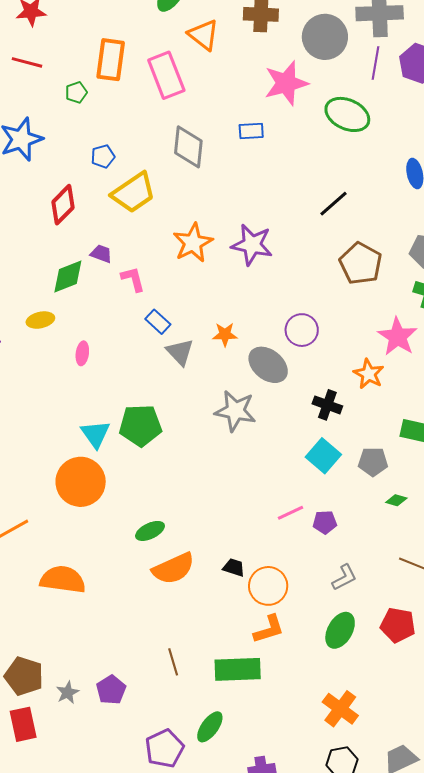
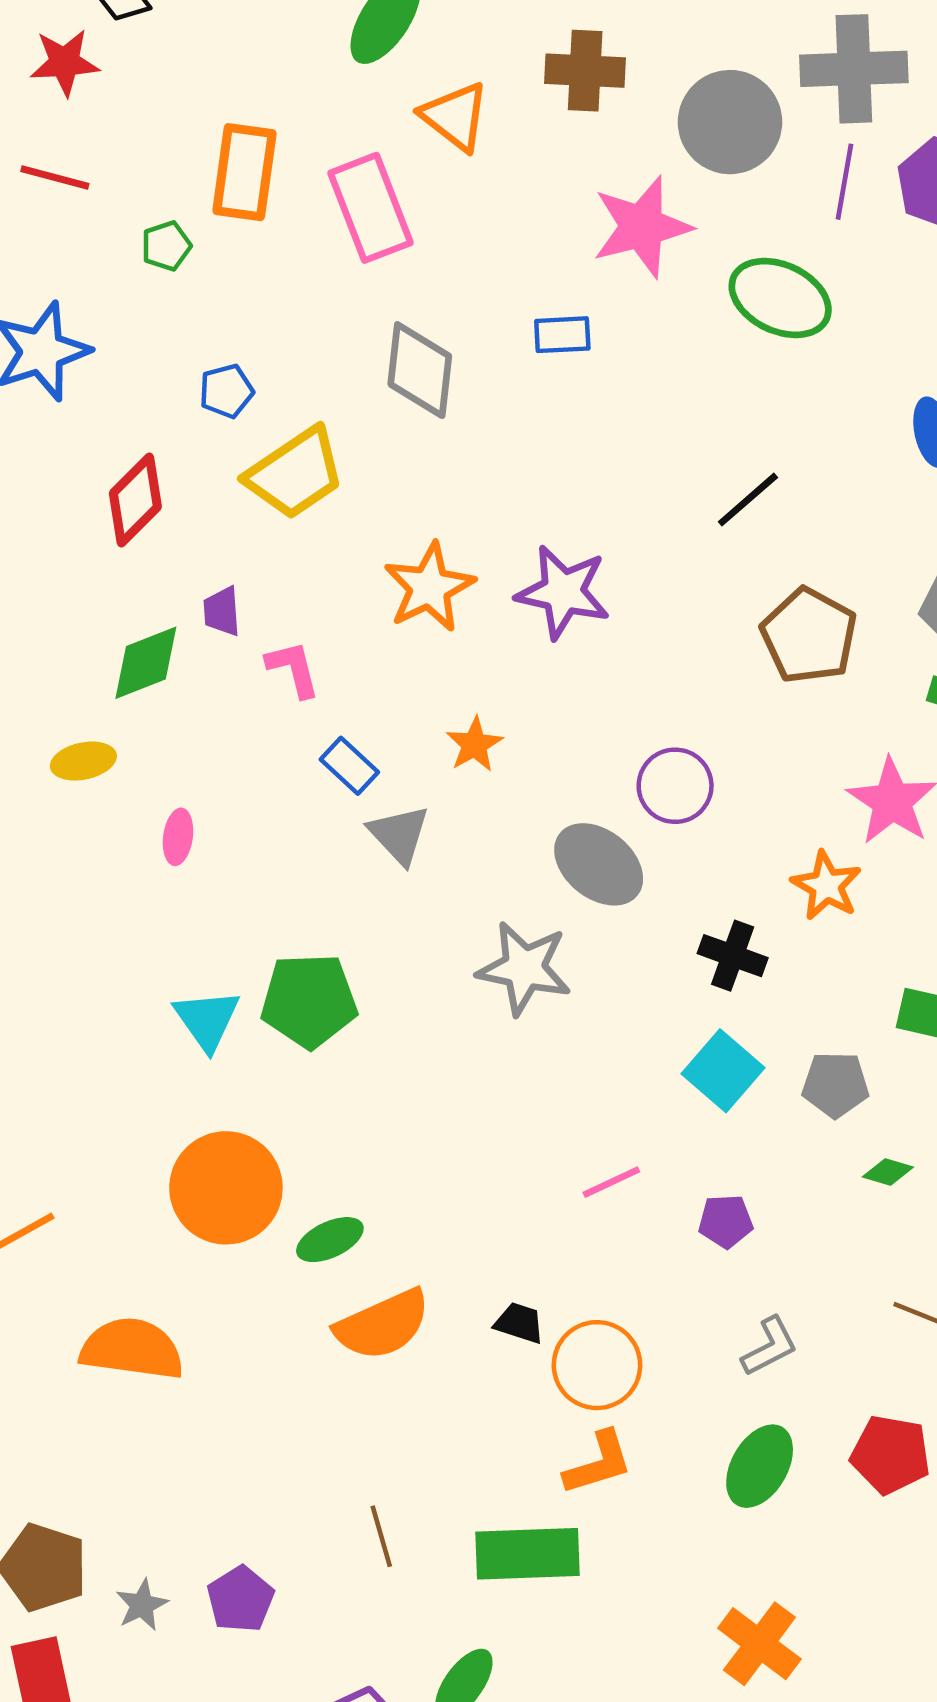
purple trapezoid: (101, 254) -> (222, 611), turned -115
orange star: (225, 334) -> (474, 745), moved, turned -30
orange circle: (81, 482) -> (226, 1188), moved
pink line: (291, 513) -> (611, 1182), moved

